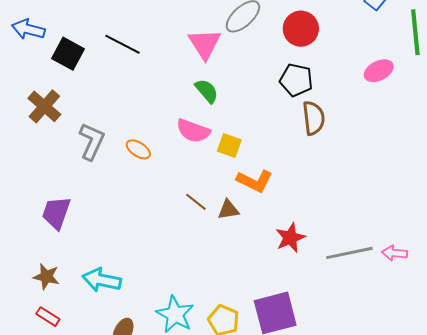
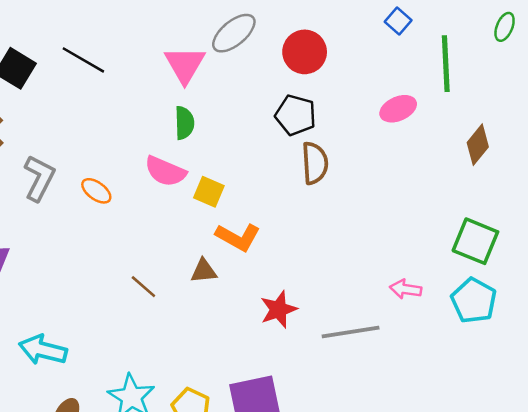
green semicircle: (207, 91) -> (184, 123), turned 36
brown line: (196, 202) -> (143, 287), moved
pink arrow: (395, 253) -> (406, 289), moved

